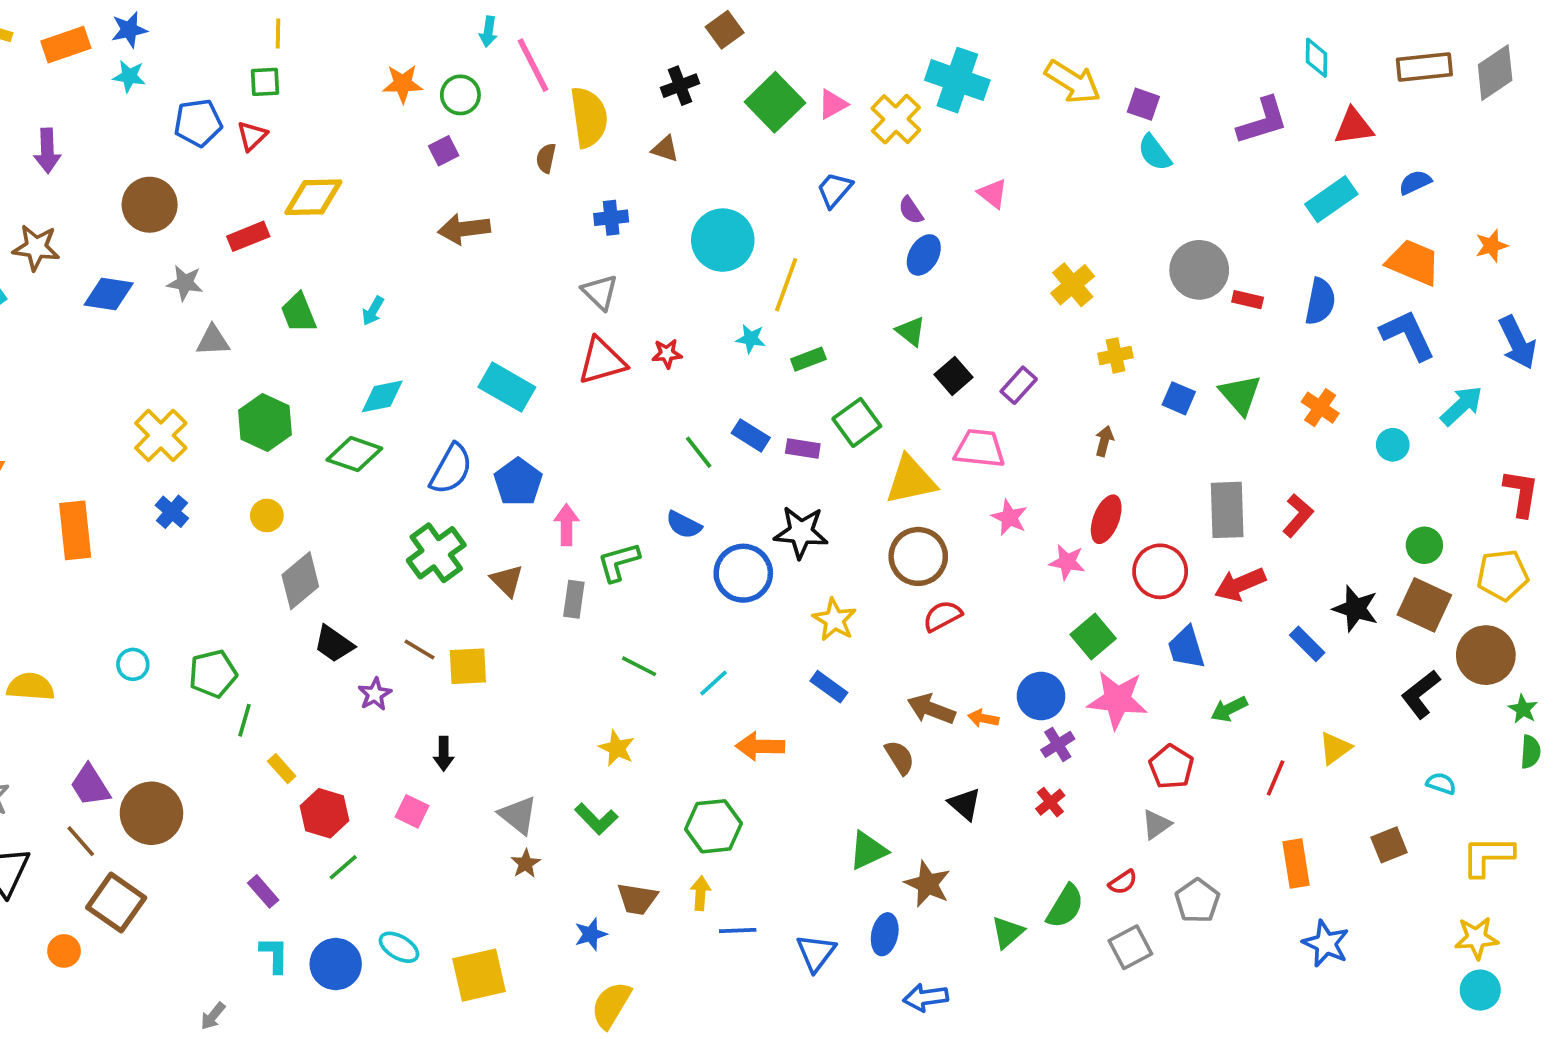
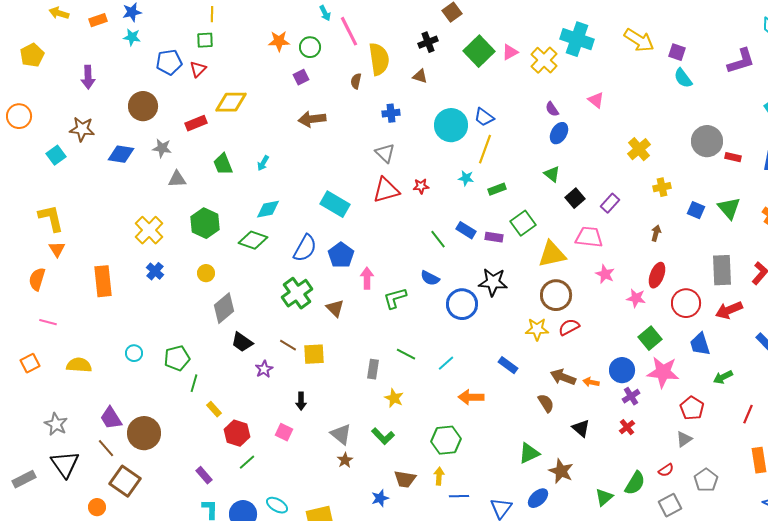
cyan arrow: (488, 32) -> (325, 13), turned -35
orange rectangle: (66, 45) -> (98, 20), size x0.7
blue trapezoid: (834, 190) -> (484, 117), moved, turned -95
gray rectangle: (574, 599) -> (373, 369), moved
yellow star: (834, 620) -> (537, 329), moved, turned -30
blue ellipse: (885, 934) -> (538, 498), turned 35

